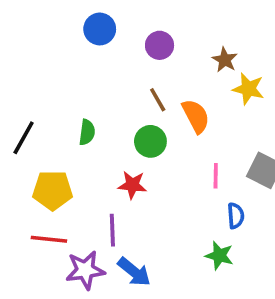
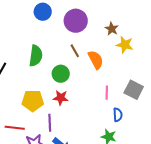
purple circle: (160, 45) -> (76, 21), size x1.5
green semicircle: (87, 132) -> (36, 56), moved, size x1.5
green circle: (150, 141) -> (61, 74), moved
yellow pentagon: (53, 190) -> (33, 101), moved

